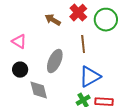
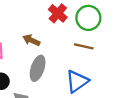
brown arrow: (53, 20) -> (31, 40), moved
brown line: (83, 44) -> (84, 46), moved, turned -66

